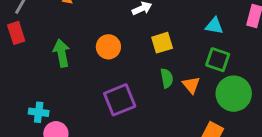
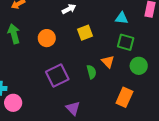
green arrow: (62, 53) -> (14, 34), moved
green semicircle: (167, 78) -> (91, 72), moved
green circle: (234, 94) -> (139, 66), size x0.7

